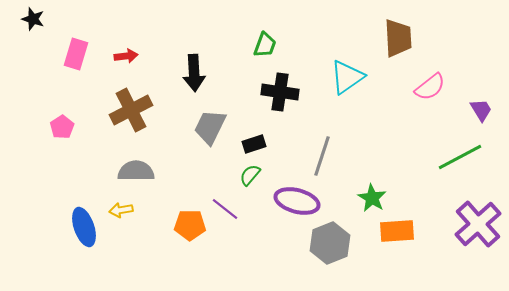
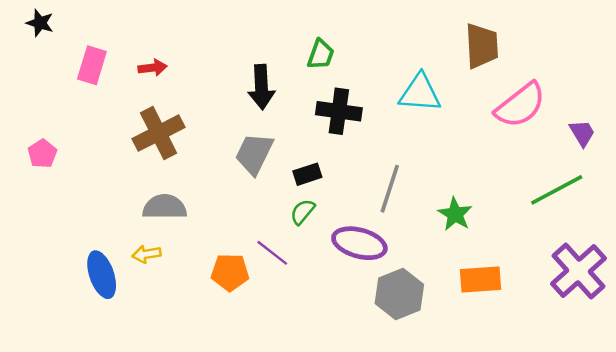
black arrow: (194, 73) -> (261, 87), moved
cyan triangle: (347, 77) -> (420, 93), turned 39
pink semicircle: (430, 87) -> (520, 105), size x1.4
pink pentagon: (62, 127) -> (42, 154), moved
green star: (372, 198) -> (455, 214), moved

